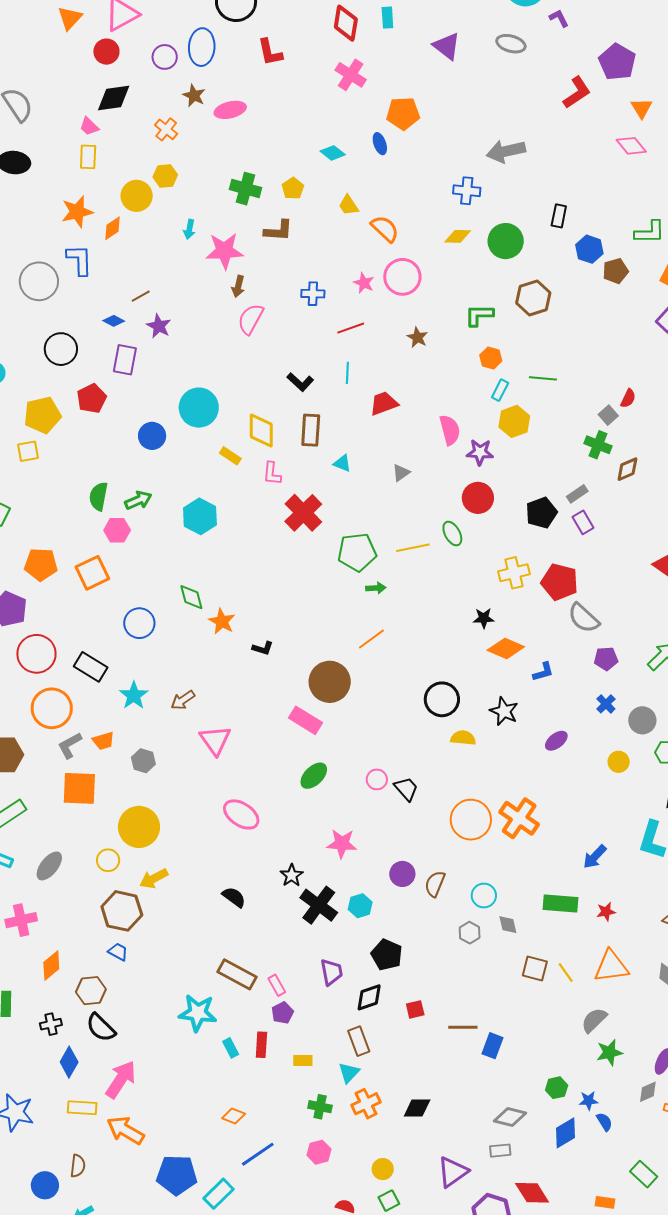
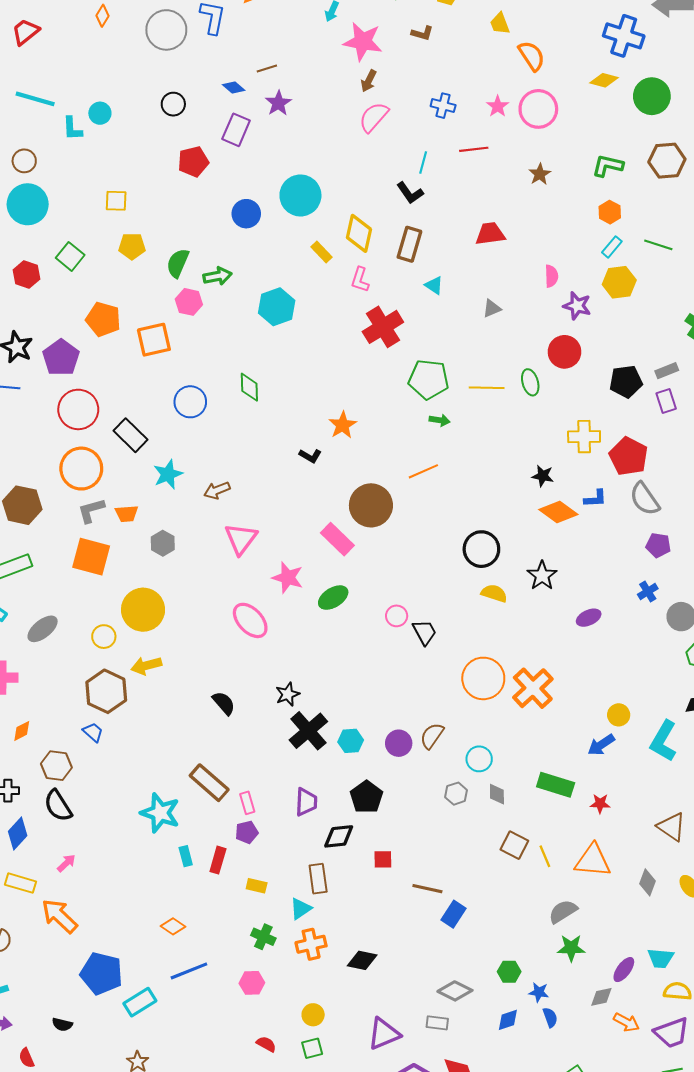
blue cross: (467, 191) -> (624, 36), size x1.4
brown L-shape: (278, 231) -> (422, 33), size x0.7
black circle: (61, 349) -> (173, 104), size x0.7
cyan line: (347, 373) -> (423, 163), moved
yellow pentagon: (42, 415) -> (132, 246), moved, size x0.7
pink semicircle: (450, 430) -> (551, 276), size x0.7
orange star: (222, 621) -> (343, 425), moved
blue L-shape: (543, 672) -> (595, 499), moved
yellow circle: (619, 762) -> (619, 715), moved
pink star: (342, 844) -> (288, 578), moved
purple circle: (402, 874) -> (399, 743), moved
orange diamond: (51, 966) -> (22, 731), size x0.7
pink arrow: (121, 1079) -> (66, 863), size x0.5
blue diamond: (566, 1133) -> (508, 1020), size x0.7

